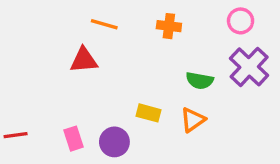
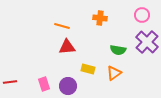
orange line: (104, 24) -> (62, 26), moved
red triangle: (84, 60) -> (67, 47), moved

